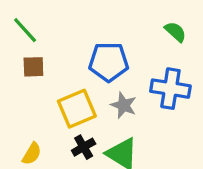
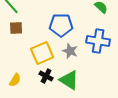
black cross: (84, 147) -> (46, 76), turned -32

